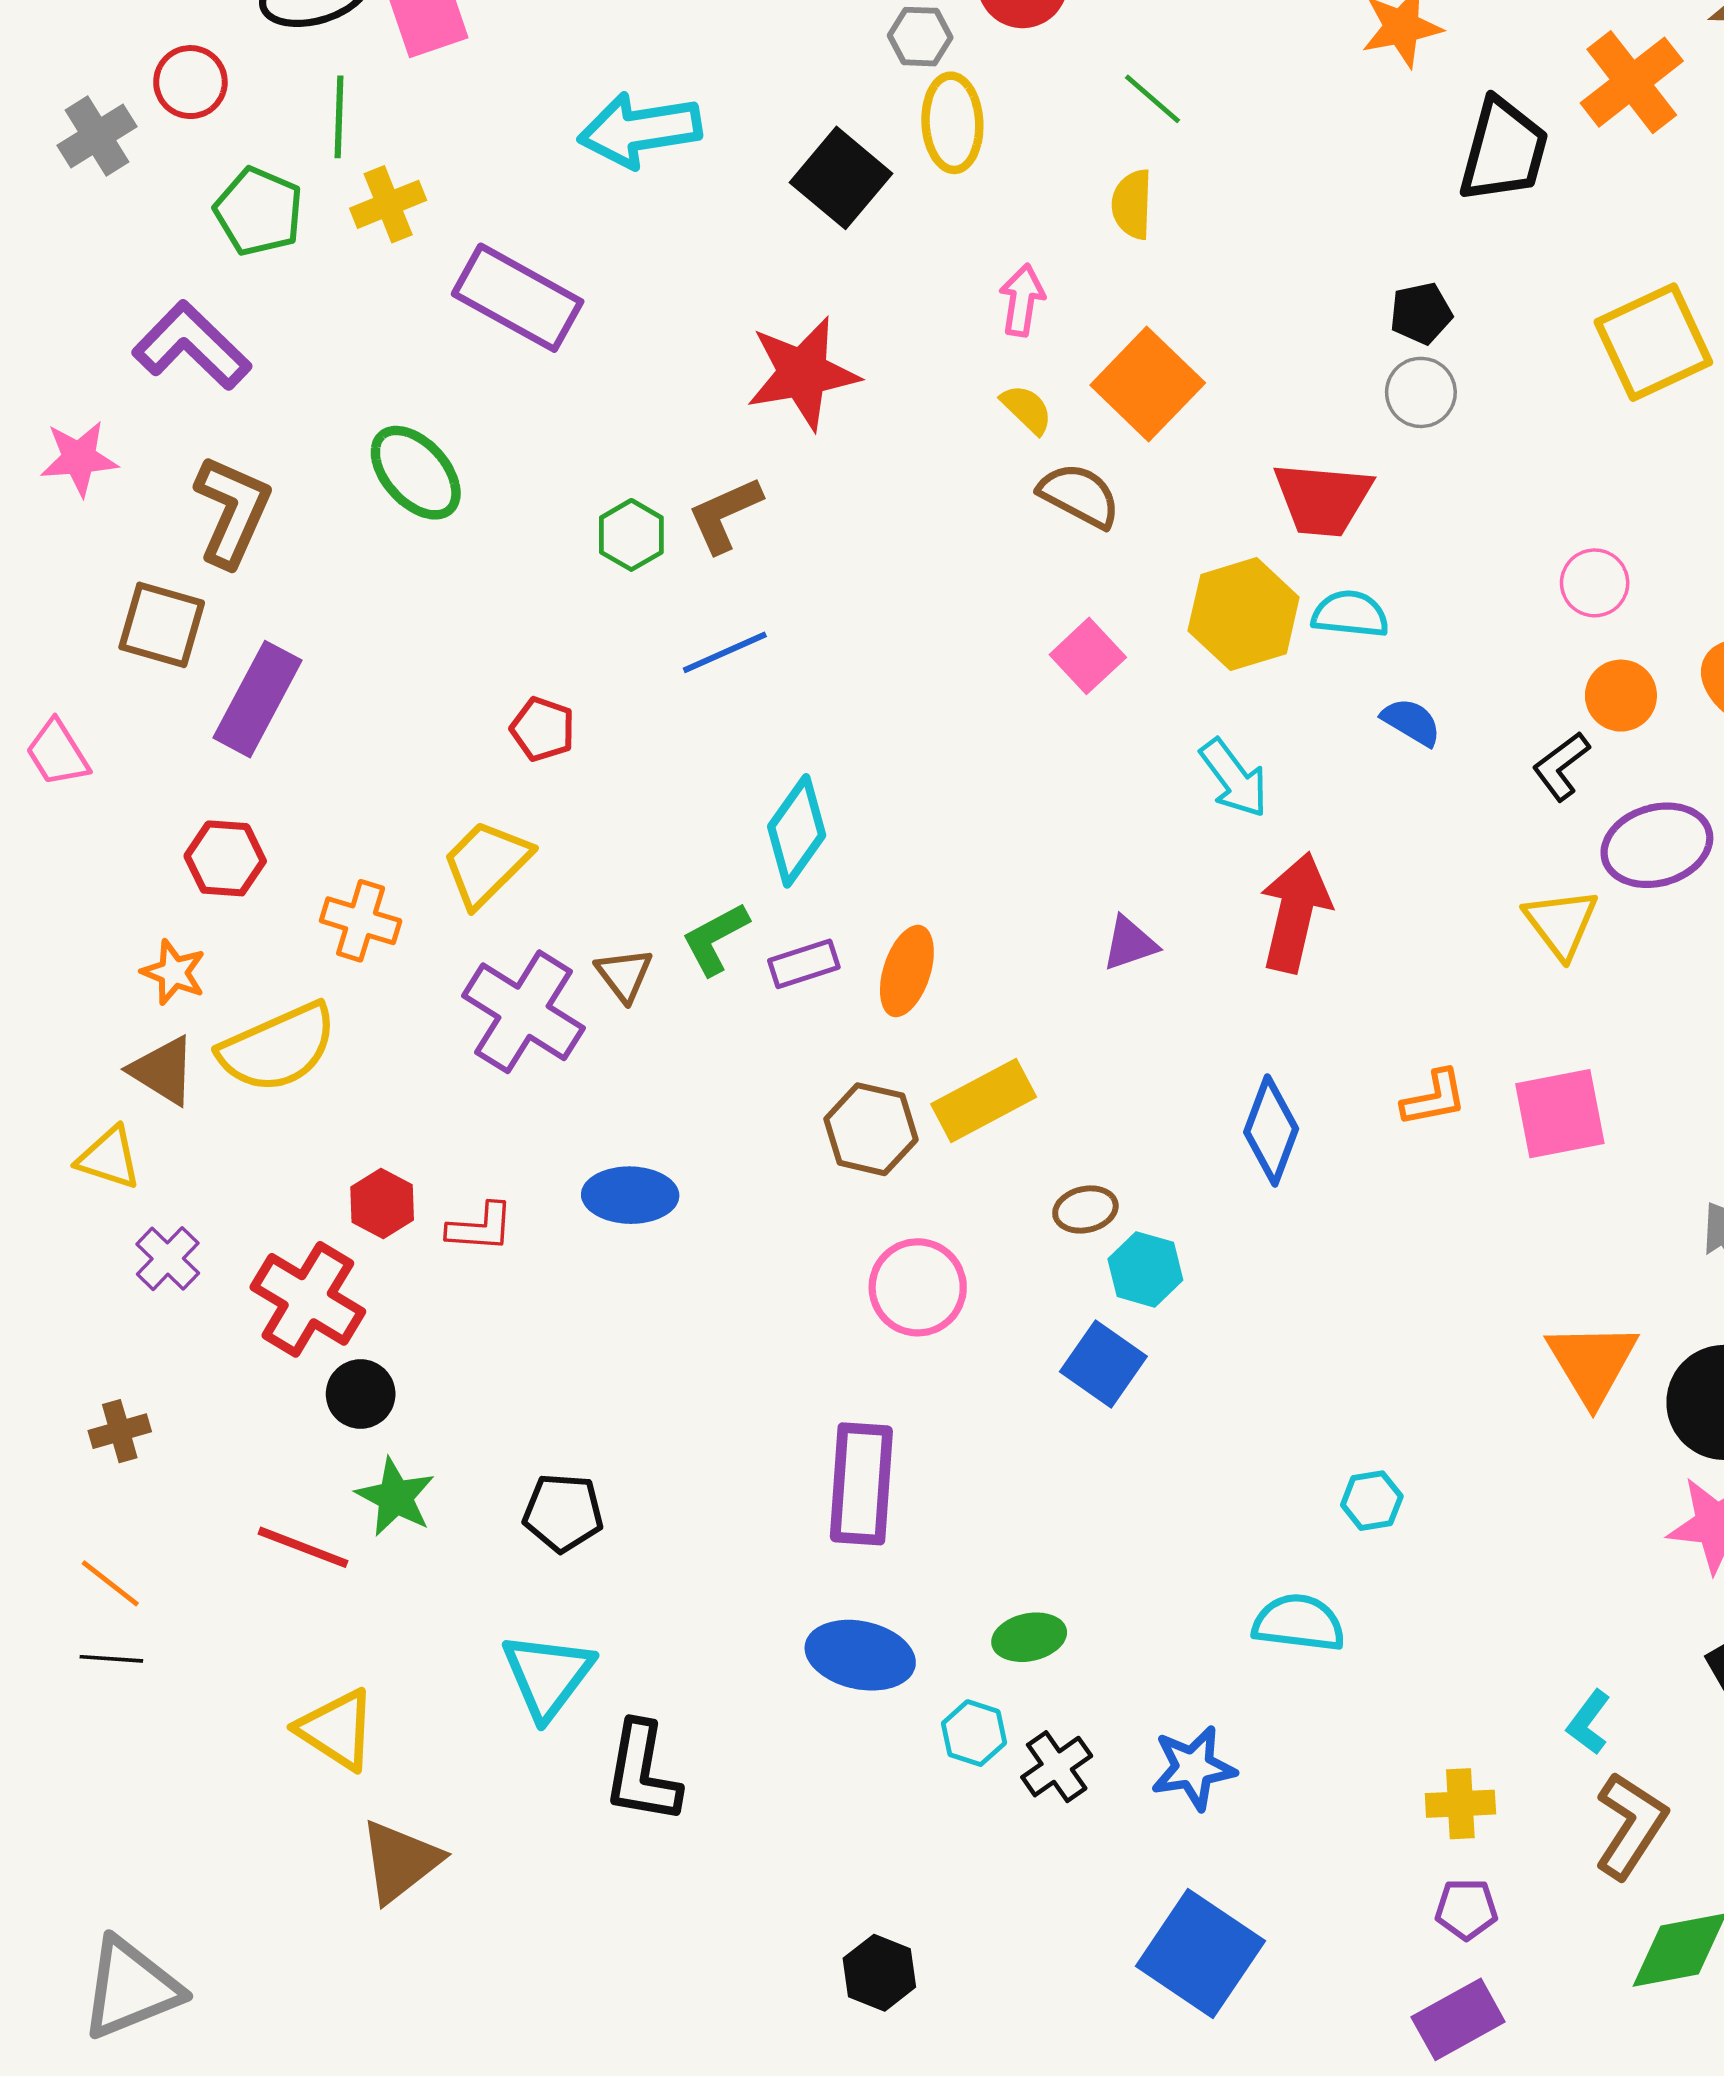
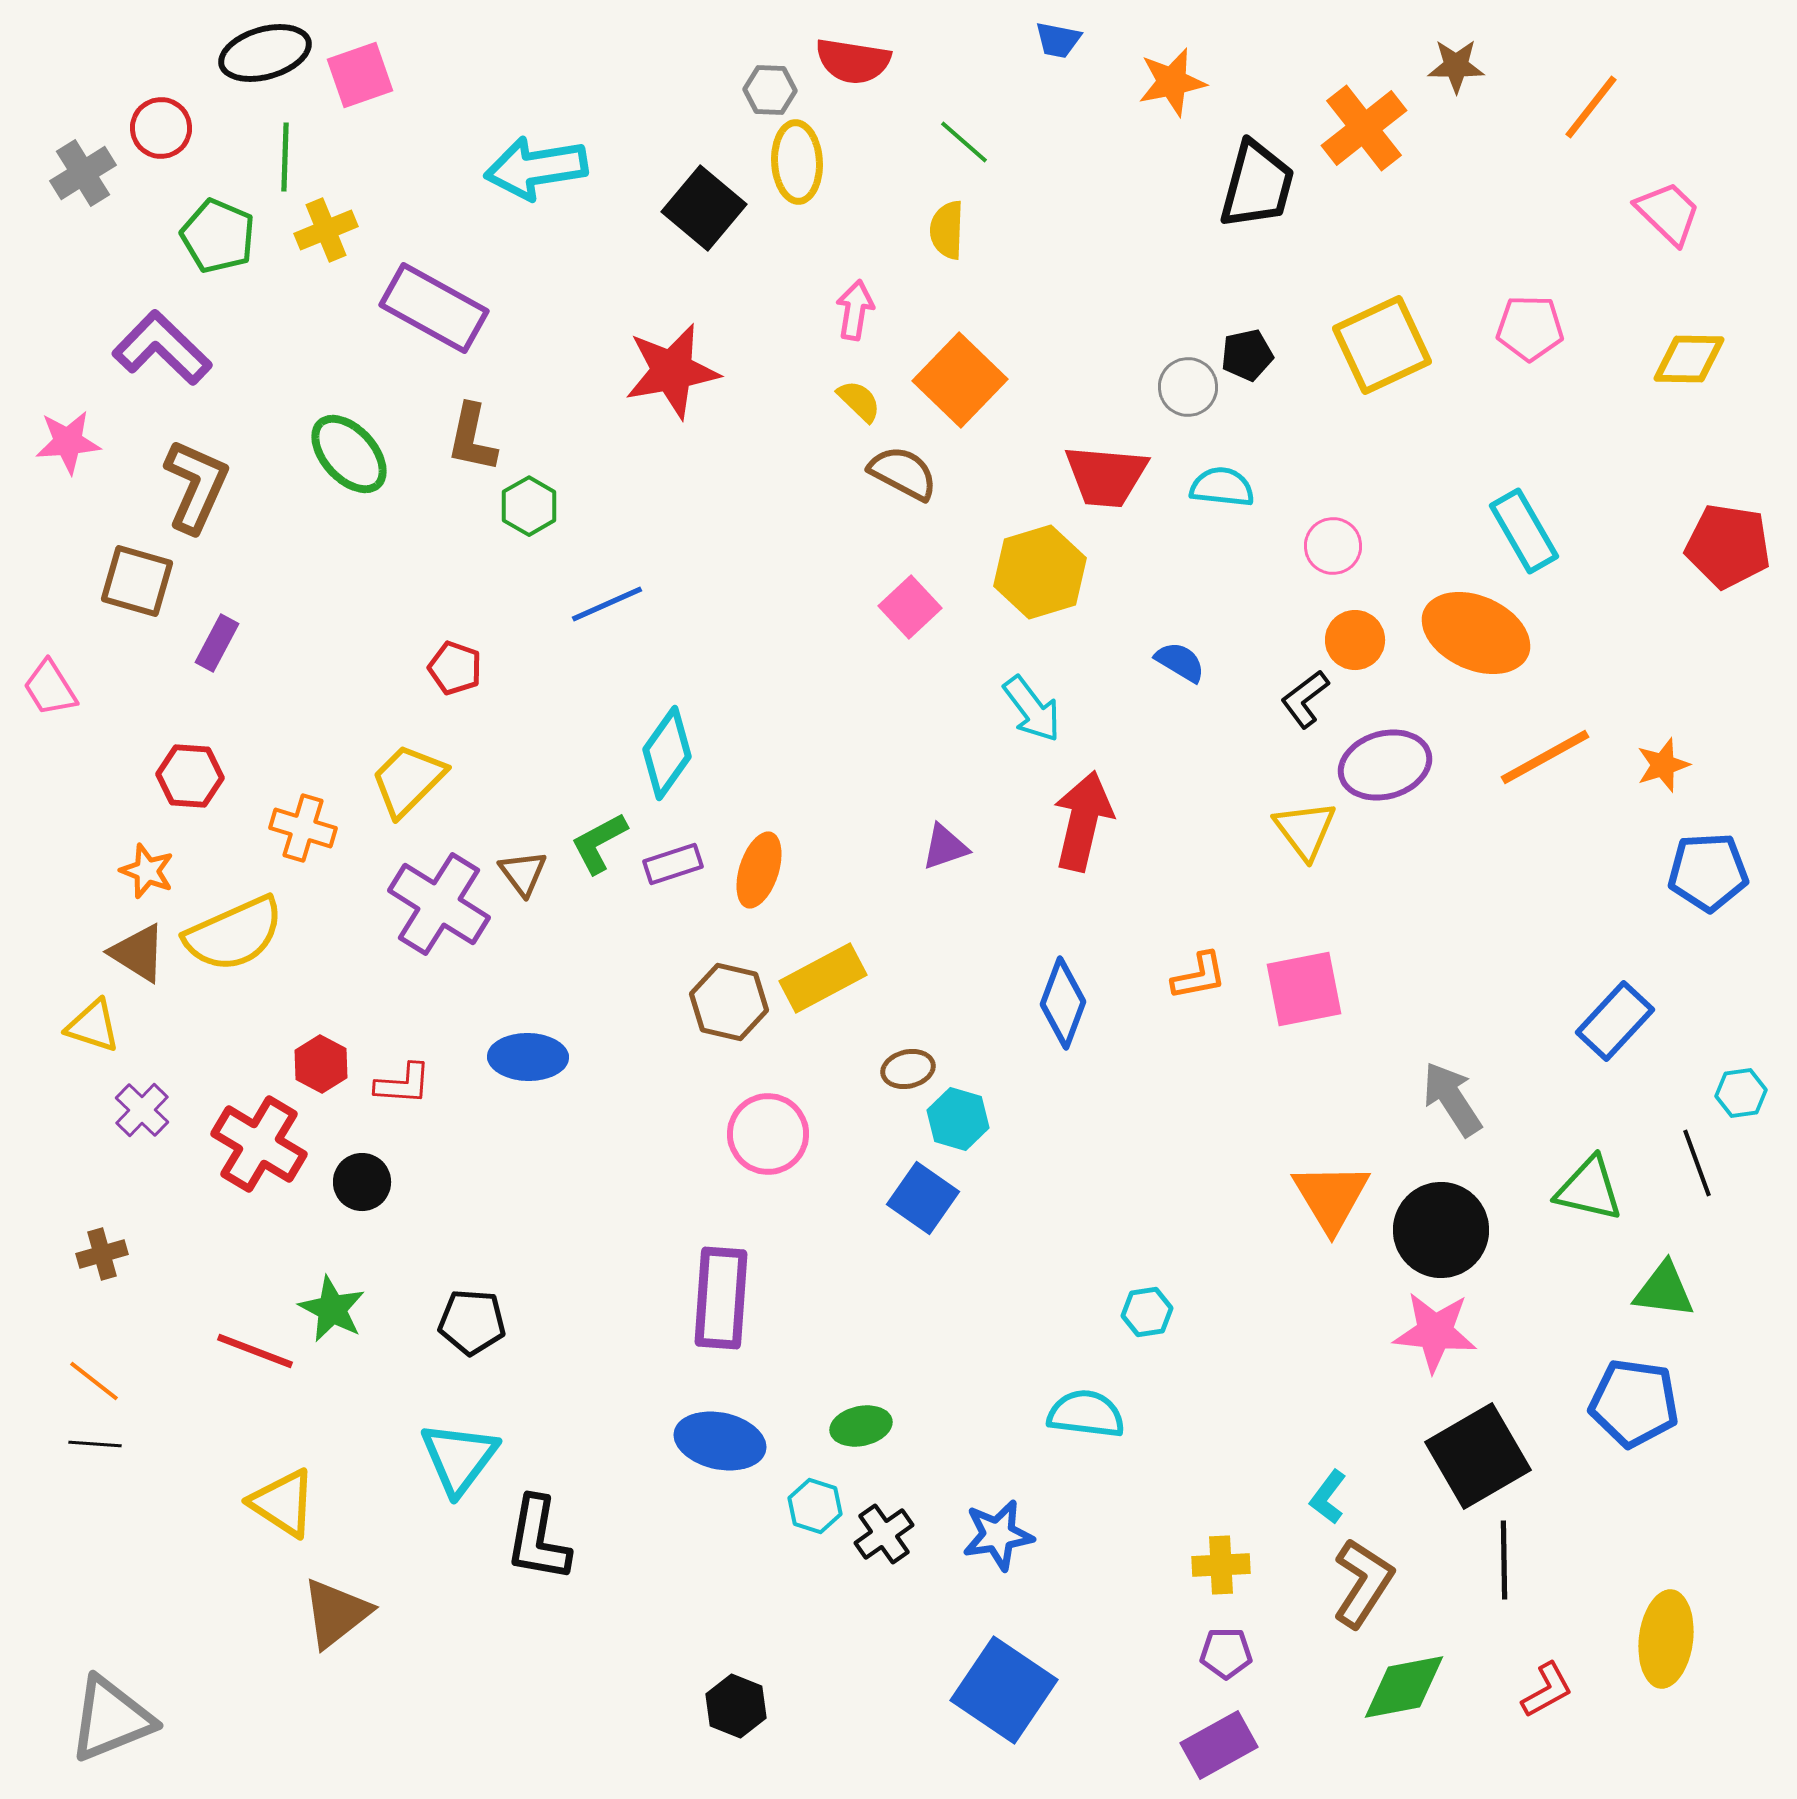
black pentagon: (1421, 313) -> (1247, 355), moved
brown L-shape: (725, 515) -> (472, 438), moved, turned -54
cyan semicircle: (1350, 614) -> (1222, 487), moved
purple rectangle: (258, 699) -> (217, 643), size x0.6
black circle: (361, 1394) -> (362, 1182), moved

